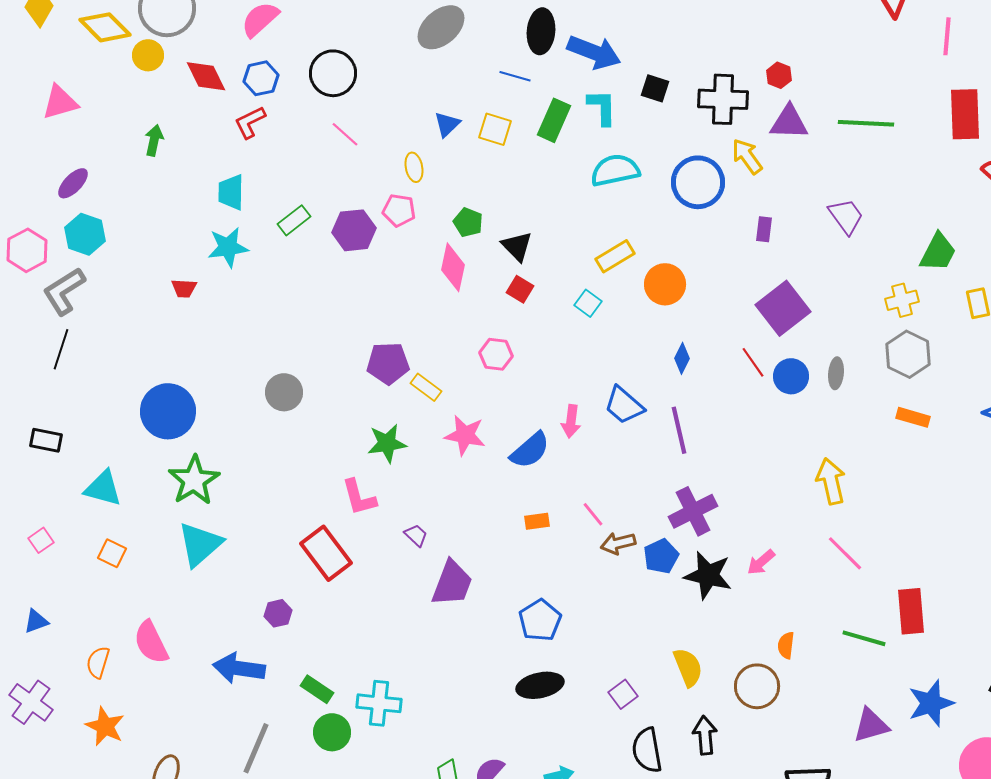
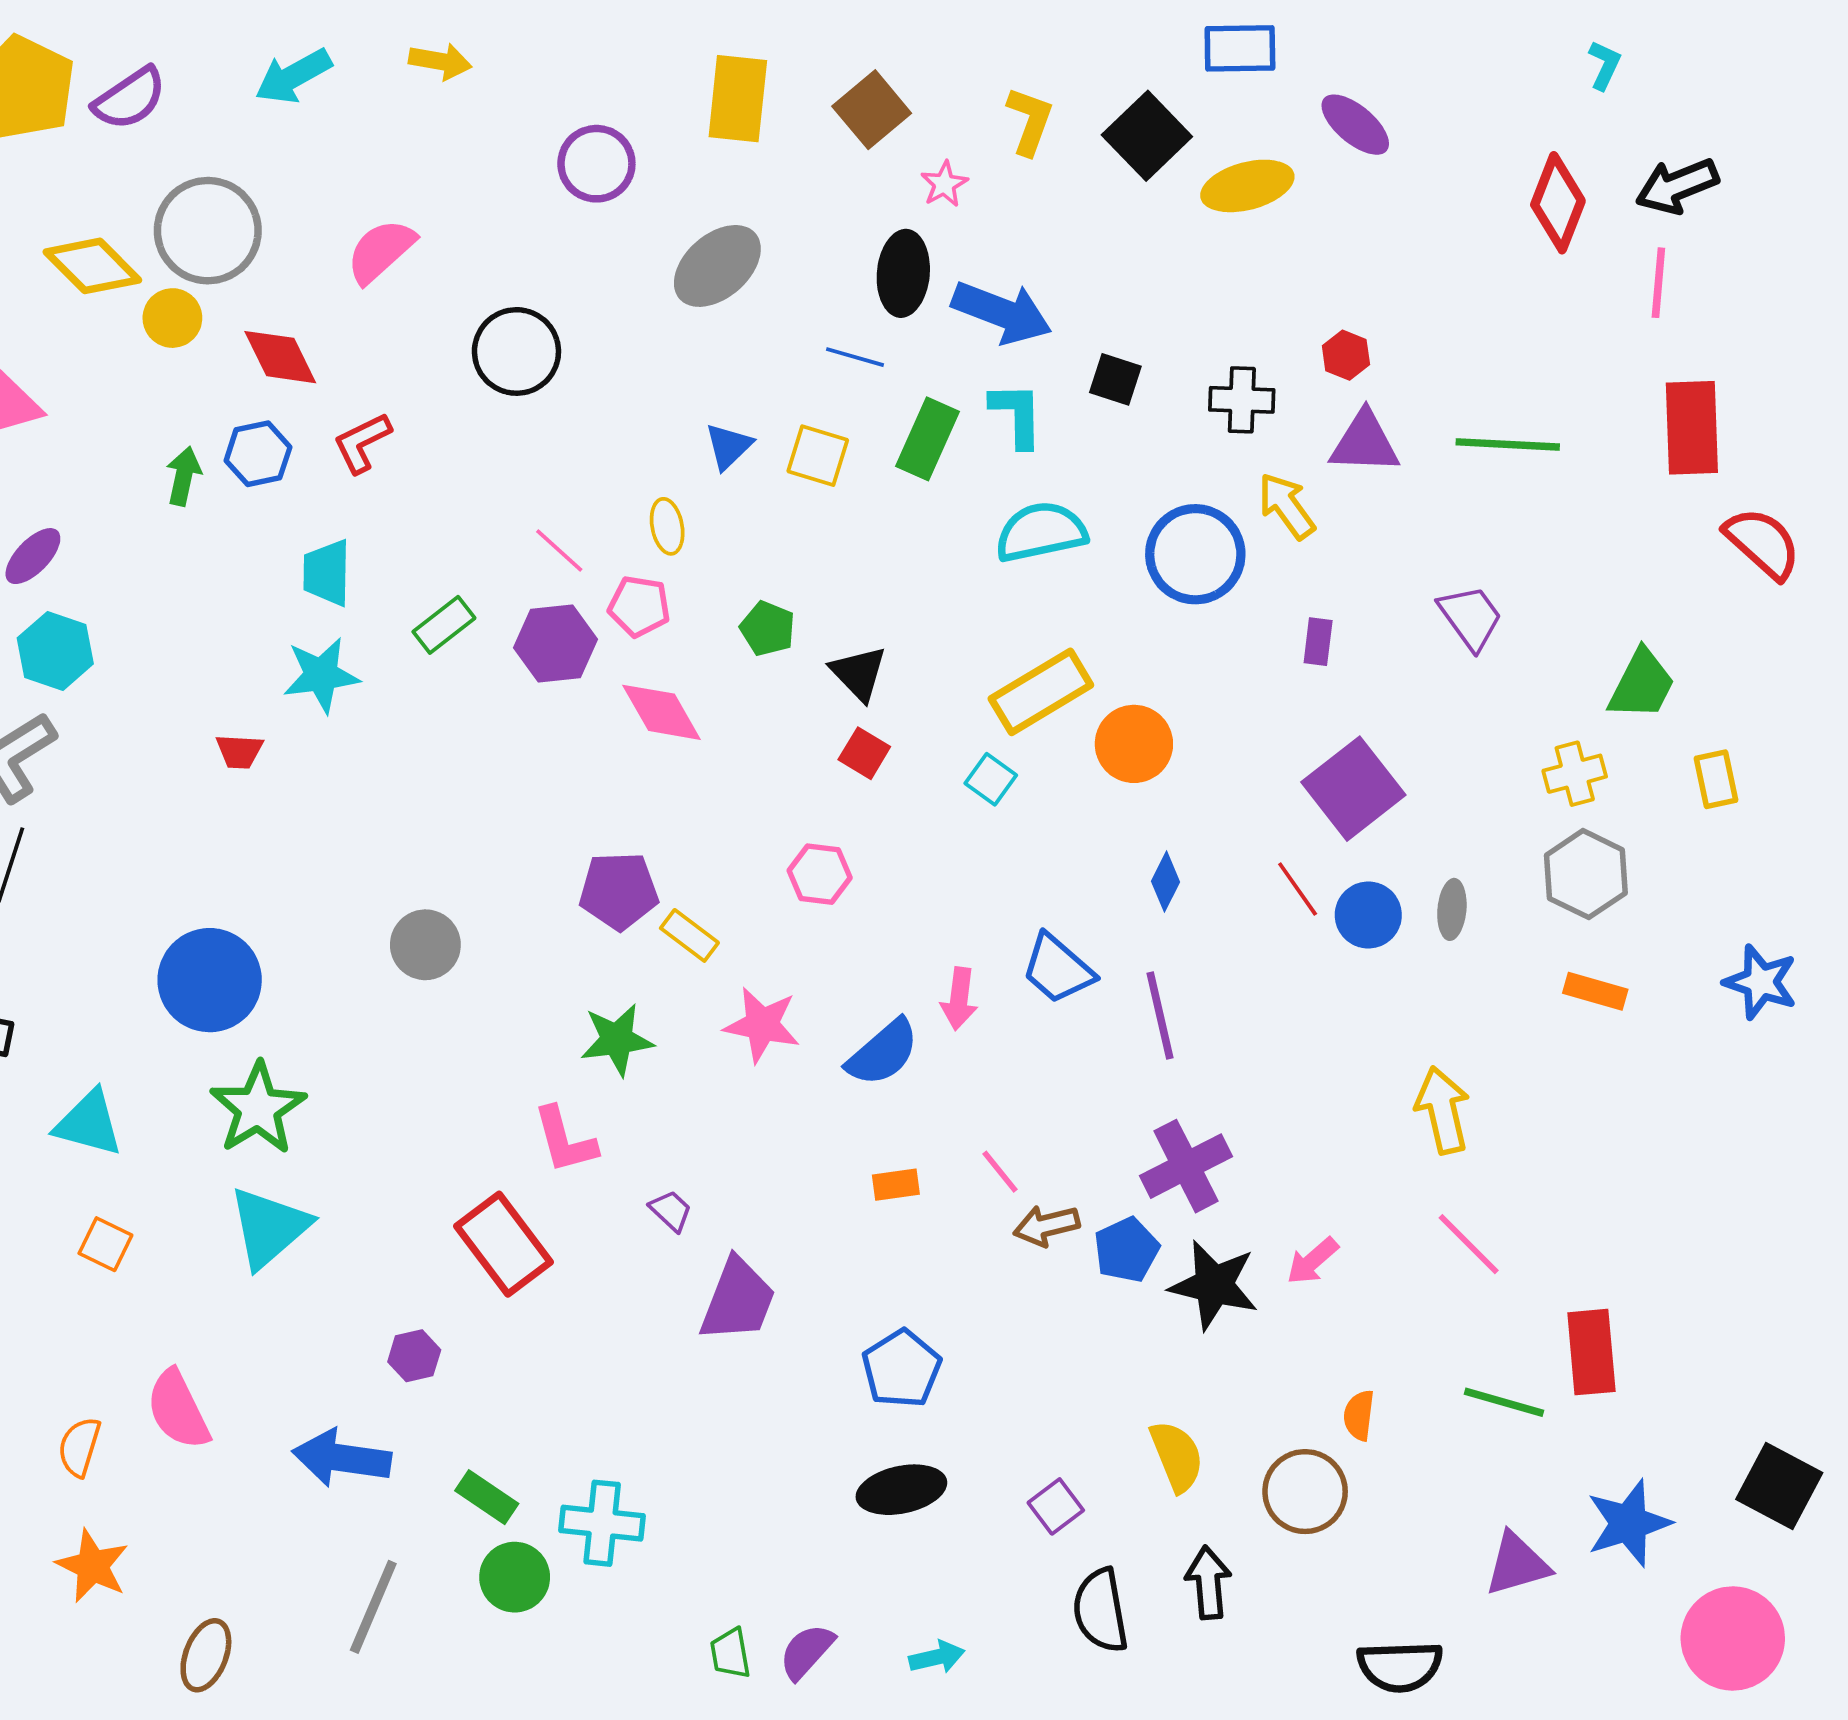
blue hexagon: (261, 78) -> (258, 454), moved
black cross: (723, 99) -> (1242, 400), size x0.7
pink line: (345, 134) -> (559, 550), moved
yellow rectangle: (615, 256) -> (1041, 692), size x1.4
pink diamond: (453, 267) -> (662, 712), moved, turned -42

